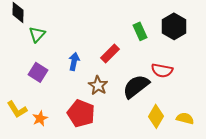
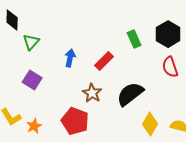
blue arrow: (74, 61) -> (70, 58), moved
red semicircle: (162, 70) -> (170, 67), moved, turned 60

